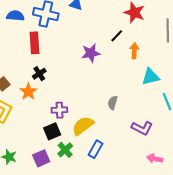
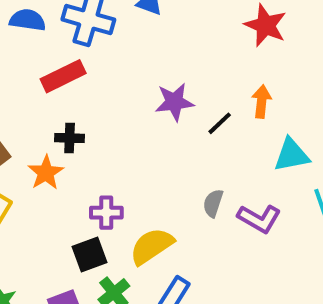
black line: (117, 36) -> (220, 123), moved
red rectangle: (35, 43) -> (63, 76), turned 65
black cross: (39, 74) -> (70, 138), turned 32
purple L-shape: (142, 128) -> (259, 219), moved

